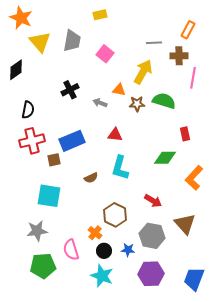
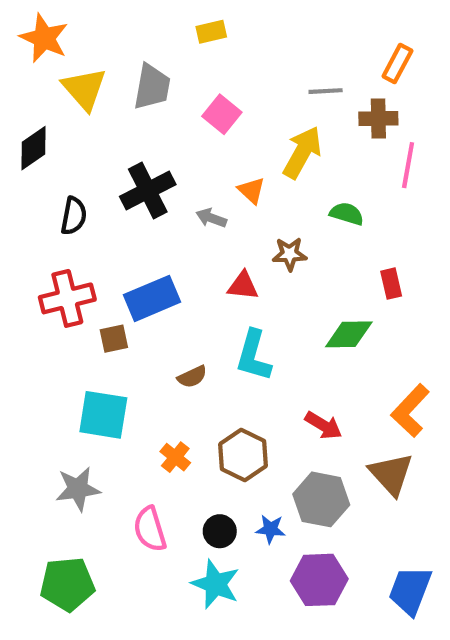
black cross: (70, 90) -> (148, 190), size x1.4
orange triangle: (119, 90) -> (251, 190), turned 32
green semicircle: (164, 101) -> (347, 214), size x0.7
brown star: (137, 104) -> (290, 254), moved
black semicircle: (28, 110) -> (74, 216), moved
orange L-shape: (194, 178) -> (410, 411), moved
orange cross: (95, 233) -> (175, 457), moved
green pentagon: (43, 266) -> (67, 584), moved

